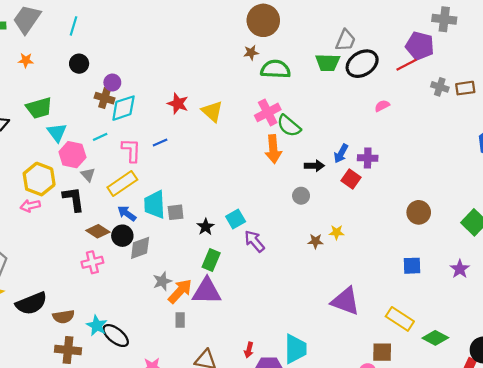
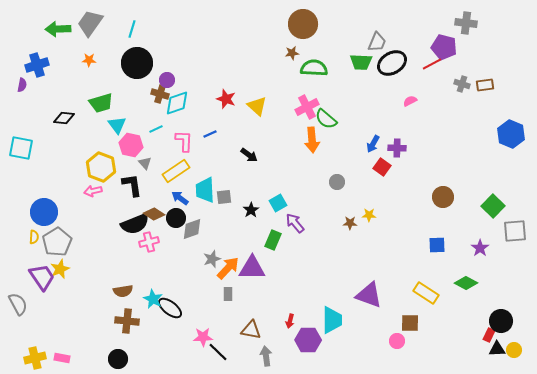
black circle: (79, 64) -> (137, 63), size x1.8
black arrow: (314, 166) -> (249, 155), moved, turned 36
green rectangle: (211, 260) -> (273, 240), moved
purple triangle: (345, 301) -> (369, 295), moved
black semicircle: (31, 303) -> (135, 224), moved
green diamond: (435, 338) -> (466, 283), moved

